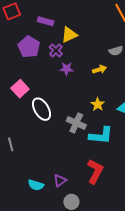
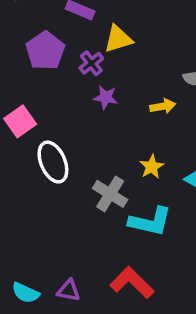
red L-shape: (95, 171) -> (132, 283), turned -80
purple triangle: (60, 181) -> (69, 291), turned 40

